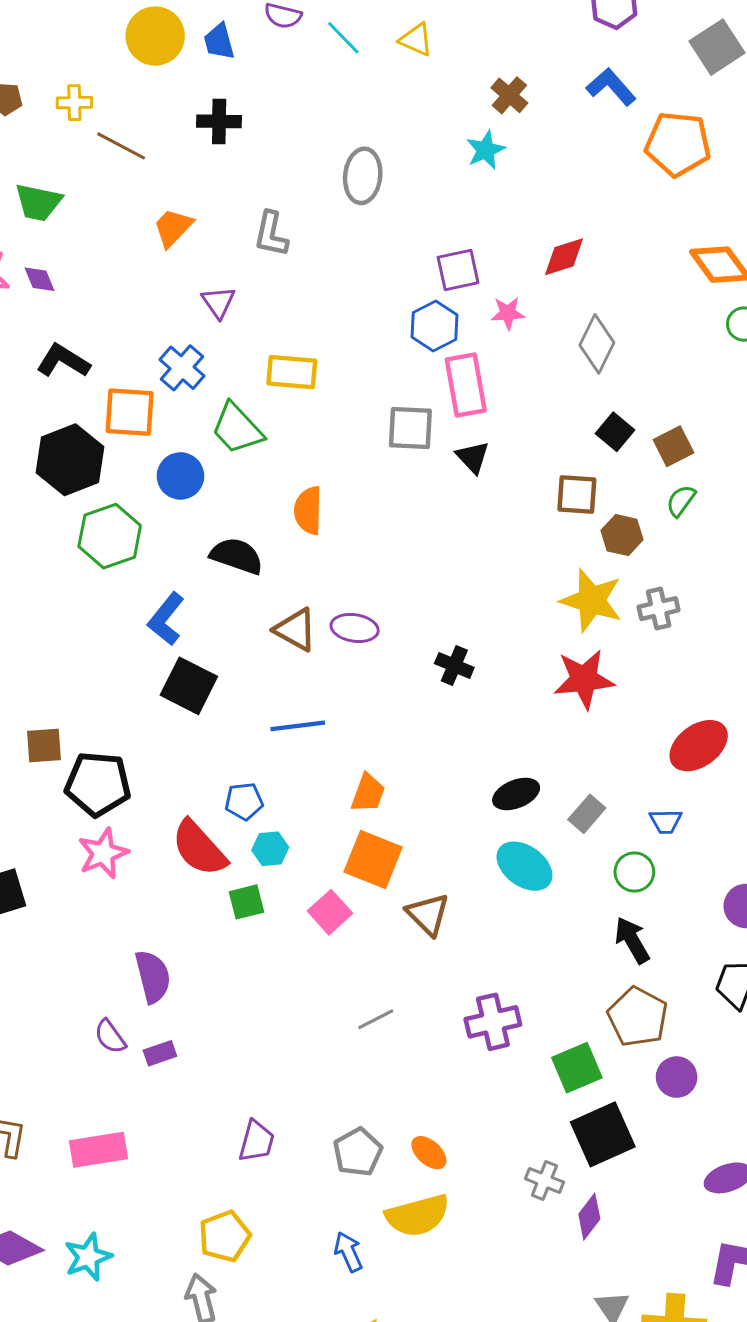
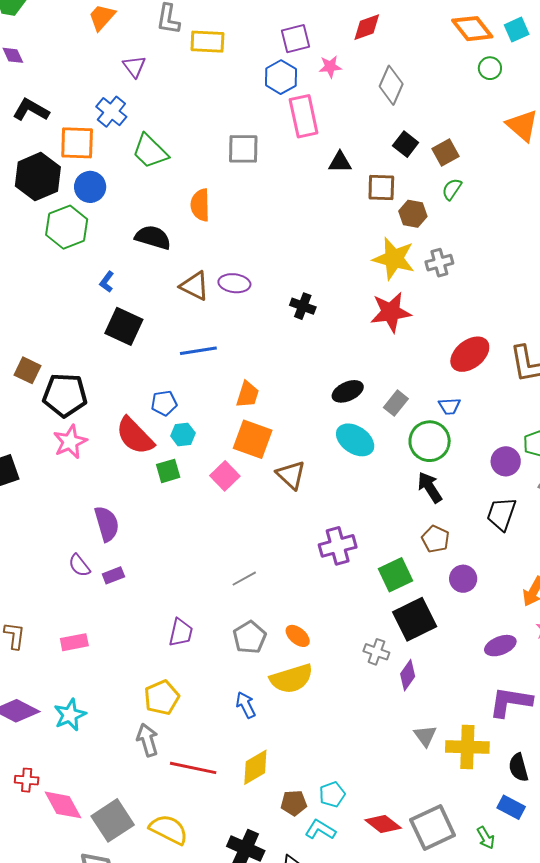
yellow rectangle: (292, 372) -> (207, 42), moved
gray square: (410, 428) -> (243, 149), moved
black triangle: (473, 457) -> (340, 162), moved, turned -45
blue circle: (180, 476) -> (90, 187), moved
blue L-shape: (166, 619) -> (107, 282), size x0.6
brown square: (44, 746) -> (27, 370), turned 32
green circle: (634, 872) -> (430, 441), size x1.5
brown pentagon: (638, 1017) -> (435, 539), size x0.7
gray line: (376, 1019) -> (244, 579), moved
pink rectangle: (98, 1150) -> (74, 642), size x0.7

